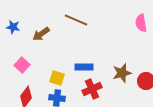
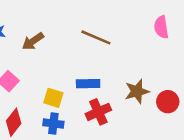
brown line: (76, 20) -> (96, 37), moved

